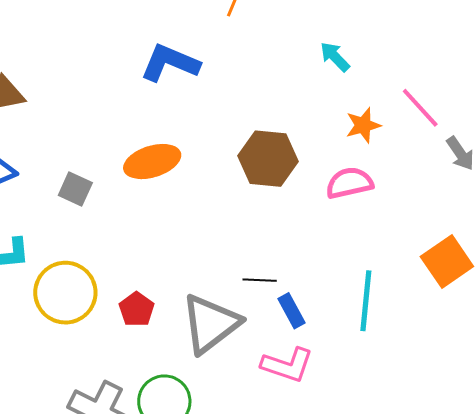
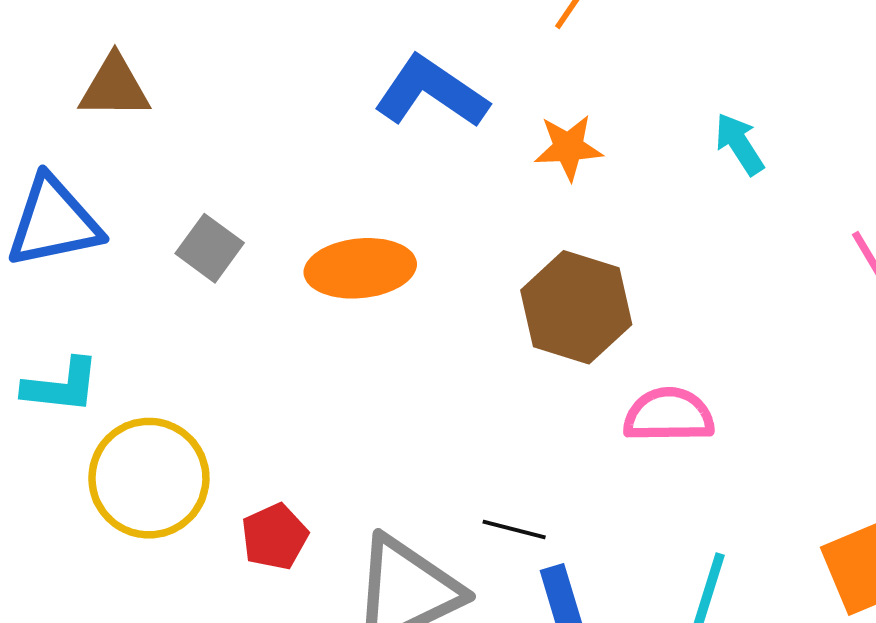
orange star: (363, 125) -> (568, 147), moved
pink semicircle: (349, 183) -> (669, 415), moved
gray square: (75, 189) -> (210, 248), moved

